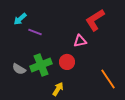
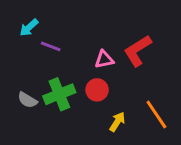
red L-shape: (95, 20) -> (138, 51), moved
pink triangle: (80, 41) -> (104, 59), moved
yellow arrow: (58, 89) -> (117, 122), moved

